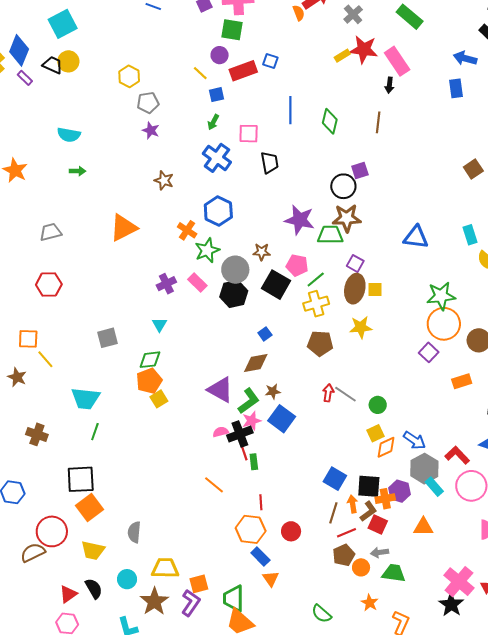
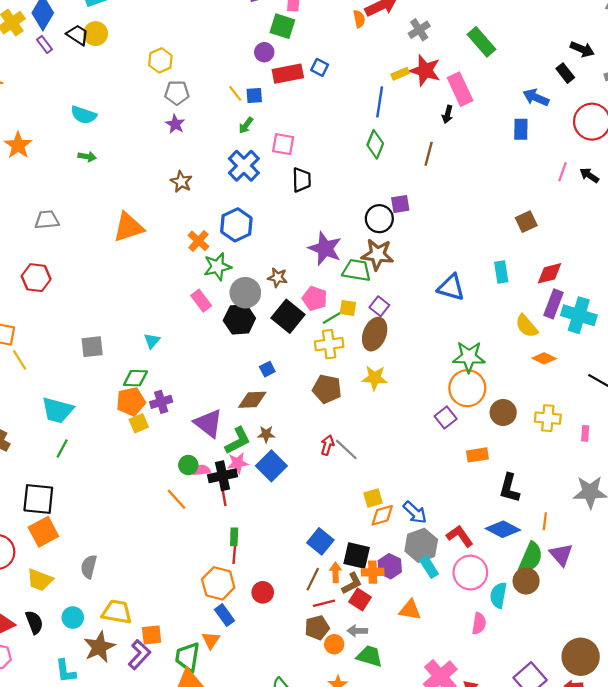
yellow line: (200, 73) -> (235, 93), moved
blue line: (290, 110) -> (380, 102), moved
cyan rectangle: (470, 235) -> (501, 272), moved
purple cross: (166, 284) -> (161, 402), moved
yellow square: (375, 290) -> (348, 308), moved
green circle: (378, 405) -> (188, 465), moved
green rectangle: (254, 462) -> (234, 537), moved
orange line: (214, 485) -> (176, 499), moved
orange triangle: (271, 579) -> (211, 640), moved

